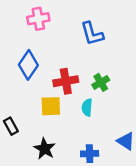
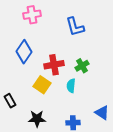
yellow square: (51, 106) -> (42, 85), turned 36
black star: (45, 149) -> (37, 119), turned -30

